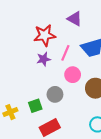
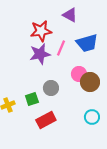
purple star: (44, 59) -> (40, 54), size x1.5
pink circle: (73, 75) -> (79, 74), moved

